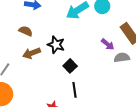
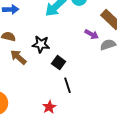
brown arrow: (31, 53) -> (18, 57), turned 72

